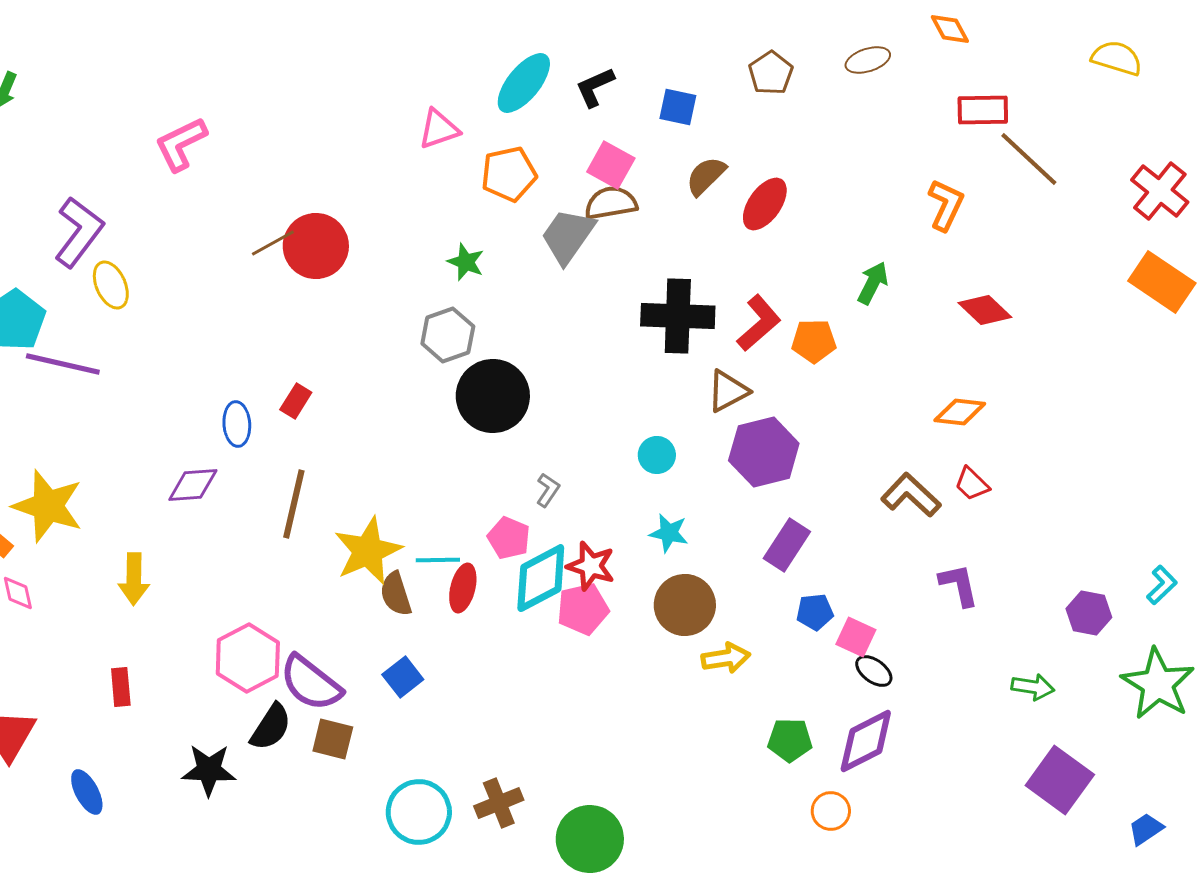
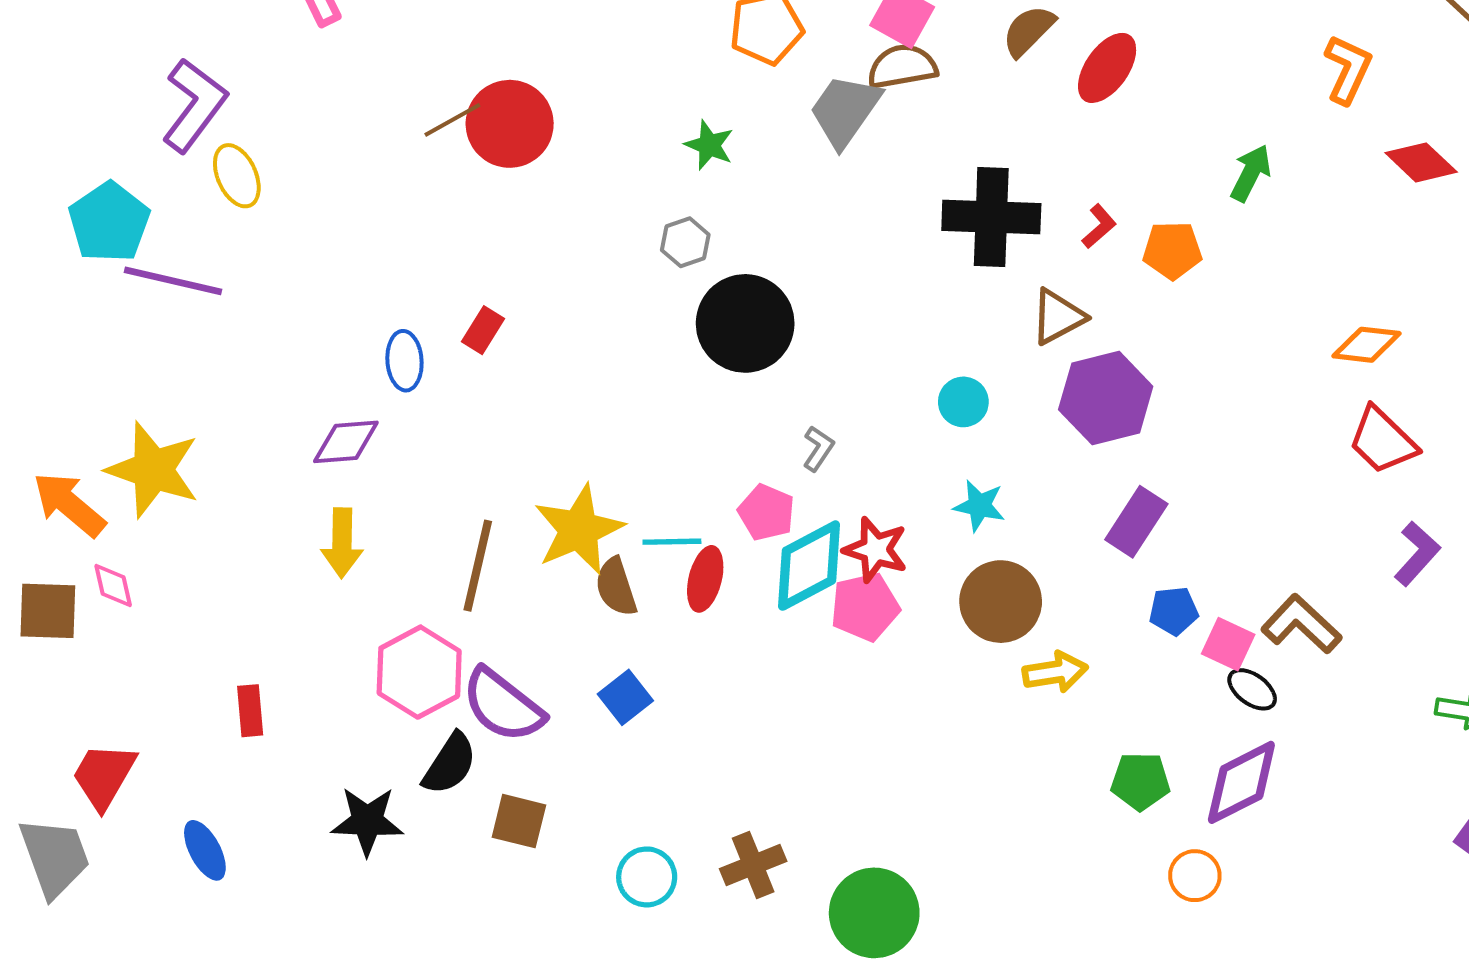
red diamond: (985, 310) -> (1421, 162), moved
red L-shape: (759, 323) -> (1099, 226), size x0.6
gray hexagon: (448, 335) -> (685, 242), size x0.7
red trapezoid: (972, 484) -> (1382, 441), size x1.5
brown L-shape: (911, 495) -> (1301, 624), moved
brown line: (294, 504) -> (478, 566), moved
yellow arrow: (134, 579) -> (342, 543), moved
purple L-shape: (959, 585) -> (1417, 554), moved, turned 54
brown square: (333, 739) -> (519, 821), moved
cyan circle: (419, 812) -> (647, 877), size x0.7

